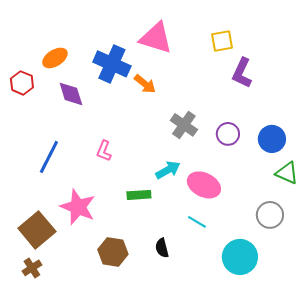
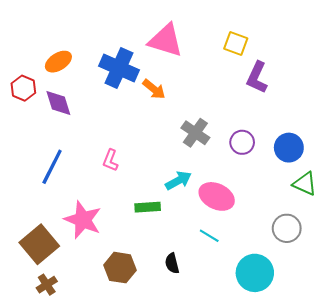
yellow square: (222, 41) -> (236, 44), turned 30
purple diamond: (71, 94) -> (58, 103), moved
brown cross: (32, 268) -> (47, 285), moved

